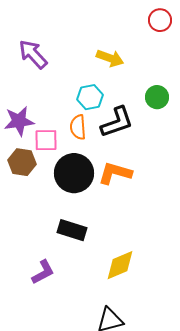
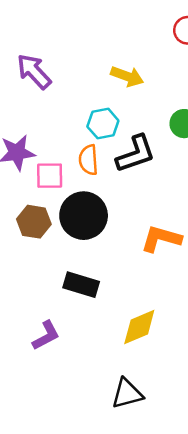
brown hexagon: (22, 162) -> (34, 222), moved
orange L-shape: (115, 173) -> (161, 239), moved

